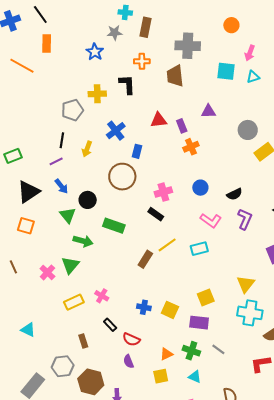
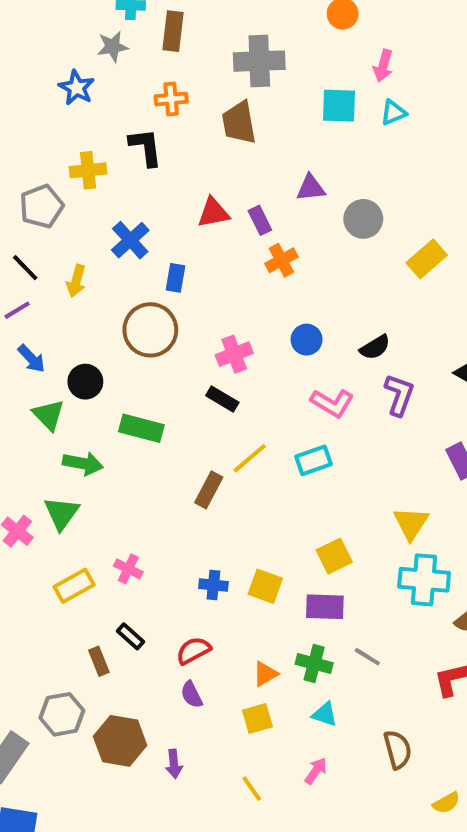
gray circle: (248, 130) -> (363, 219), moved
black line: (62, 140) -> (25, 268), turned -49
black rectangle: (110, 325) -> (130, 636), moved
red semicircle: (131, 339) -> (193, 651), turned 132

